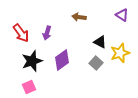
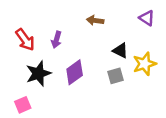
gray square: (96, 63) -> (116, 76), turned 32
pink square: (29, 87) -> (23, 105), moved

